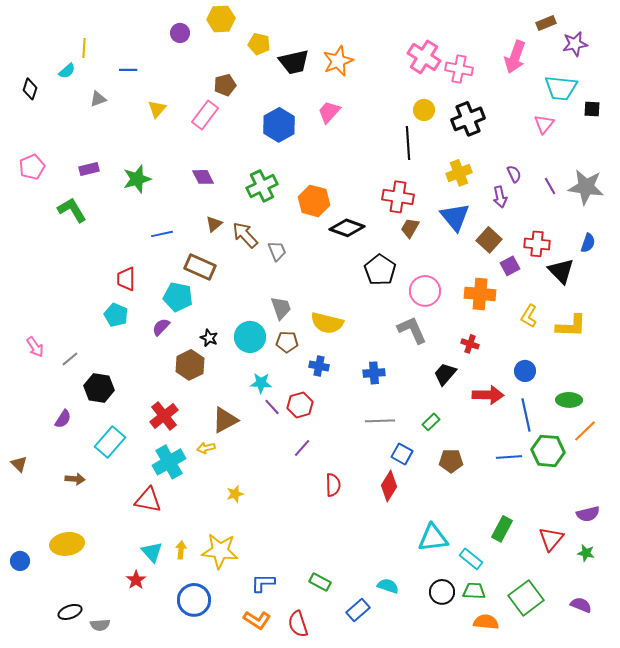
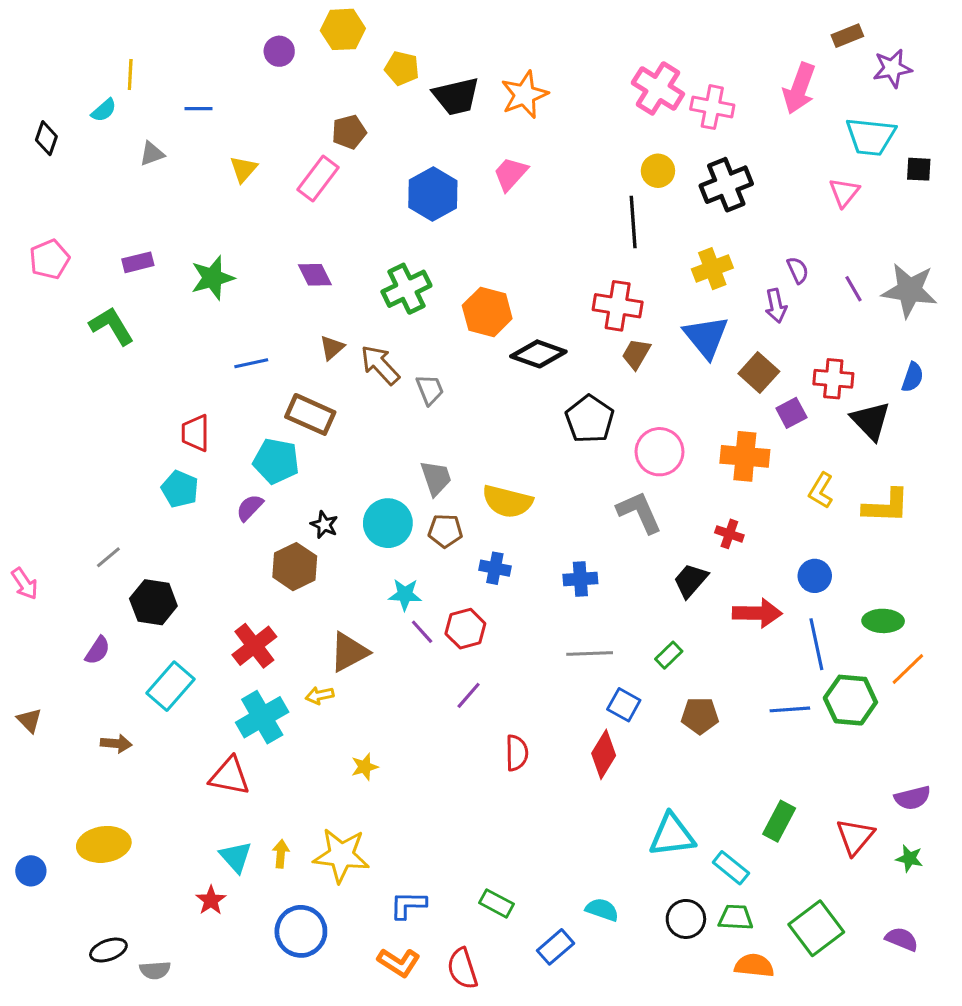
pink arrow: (35, 347) -> (25, 584), moved

